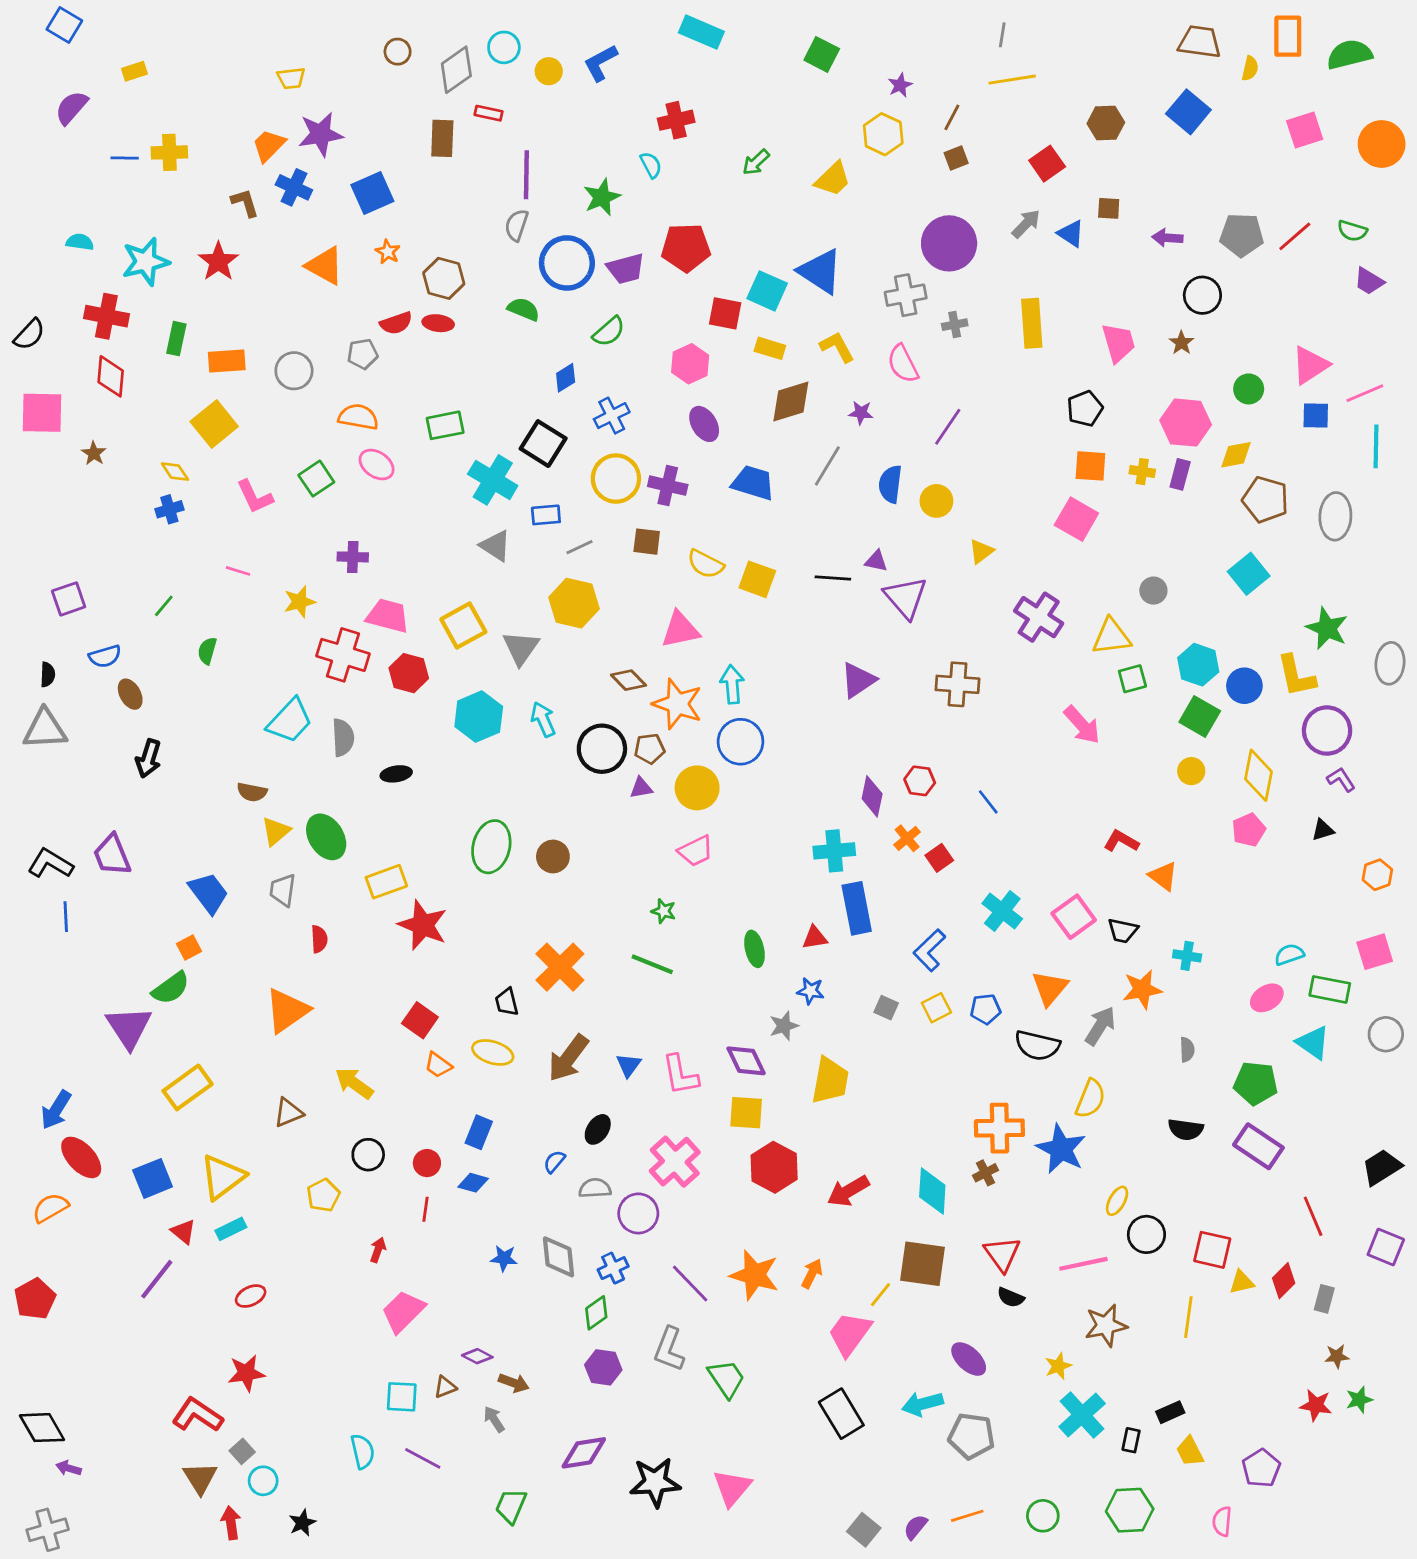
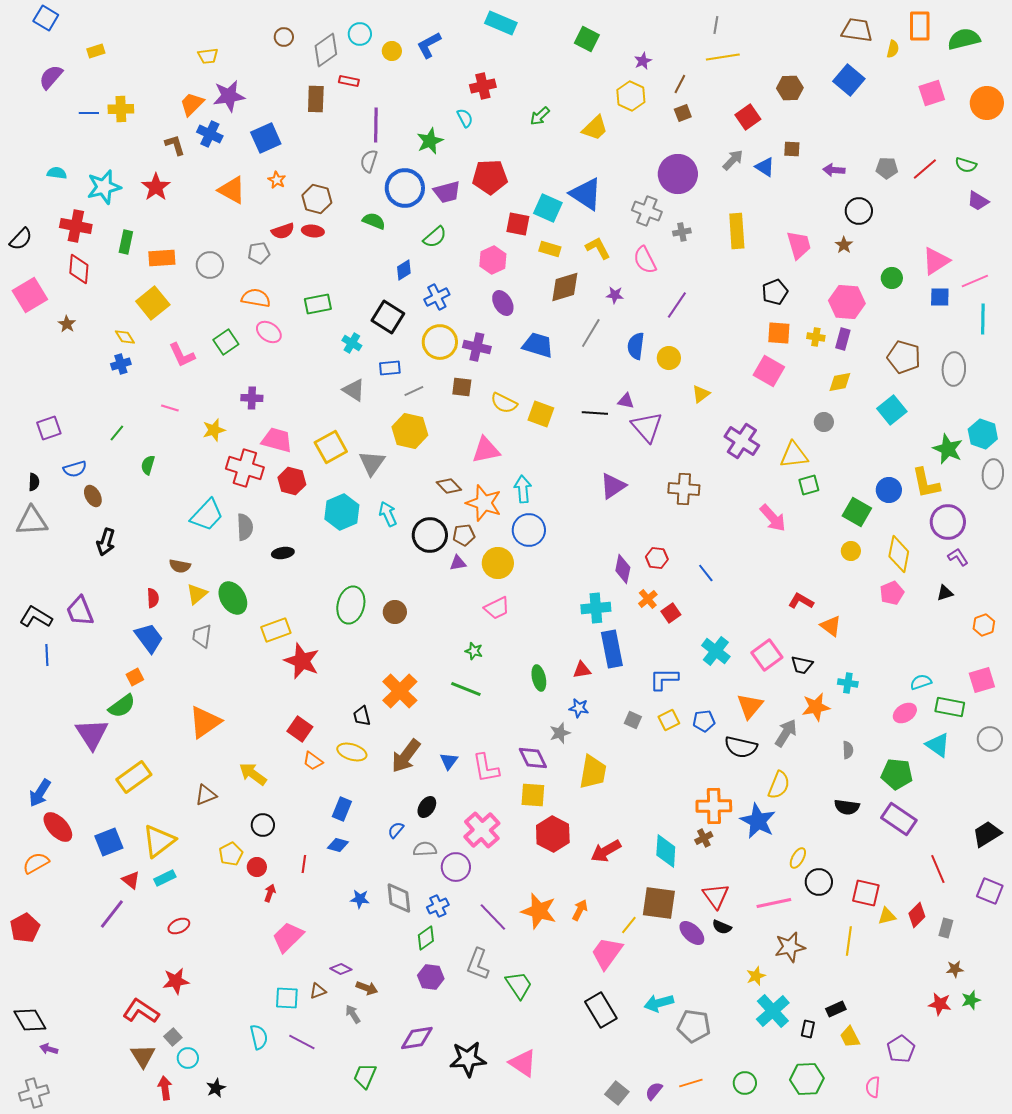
gray pentagon: (1242, 235) -> (887, 168), size x0.7
gray cross: (906, 295) -> (647, 211), turned 32
pink square: (42, 413) -> (30, 295), turned -32
yellow diamond: (1236, 455) -> (840, 382), moved
cyan cross: (493, 480) -> (352, 343), size x0.6
cyan hexagon: (1198, 665) -> (983, 434), moved
red semicircle: (319, 939) -> (153, 598), moved
blue L-shape: (929, 950) -> (664, 679), turned 44
red circle: (427, 1163) -> (257, 867), moved
purple ellipse: (969, 1359) -> (692, 933), moved
pink triangle: (732, 1488) -> (523, 1063), turned -36

